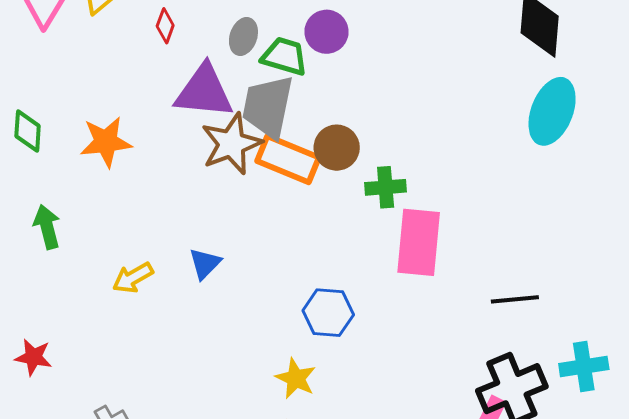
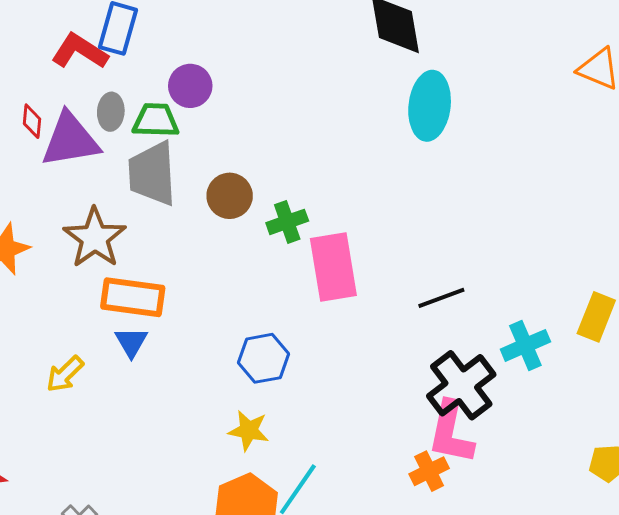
purple triangle: (204, 91) -> (70, 140), moved
brown star: (231, 144) -> (95, 238), moved
orange rectangle: (288, 159) -> (133, 297), moved

